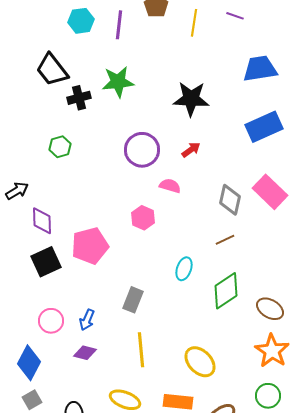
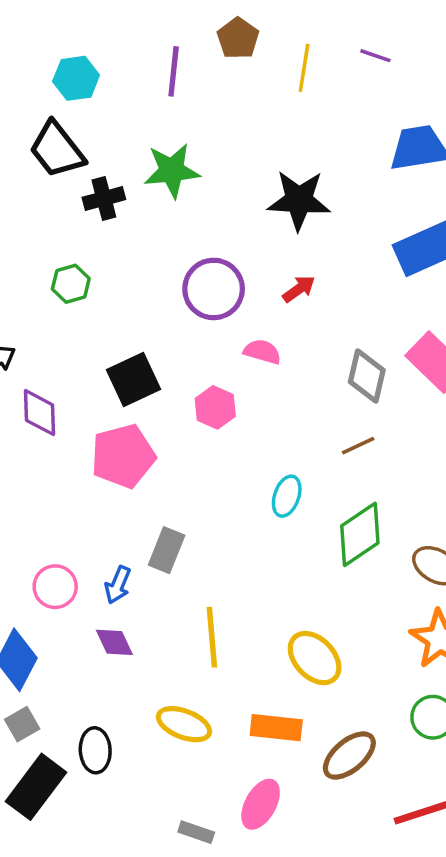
cyan hexagon: (81, 21) -> (76, 78), moved
black square: (46, 262) -> (133, 379), moved
gray rectangle: (133, 300) -> (167, 550), moved
purple diamond: (85, 353) -> (114, 642), turned 50

